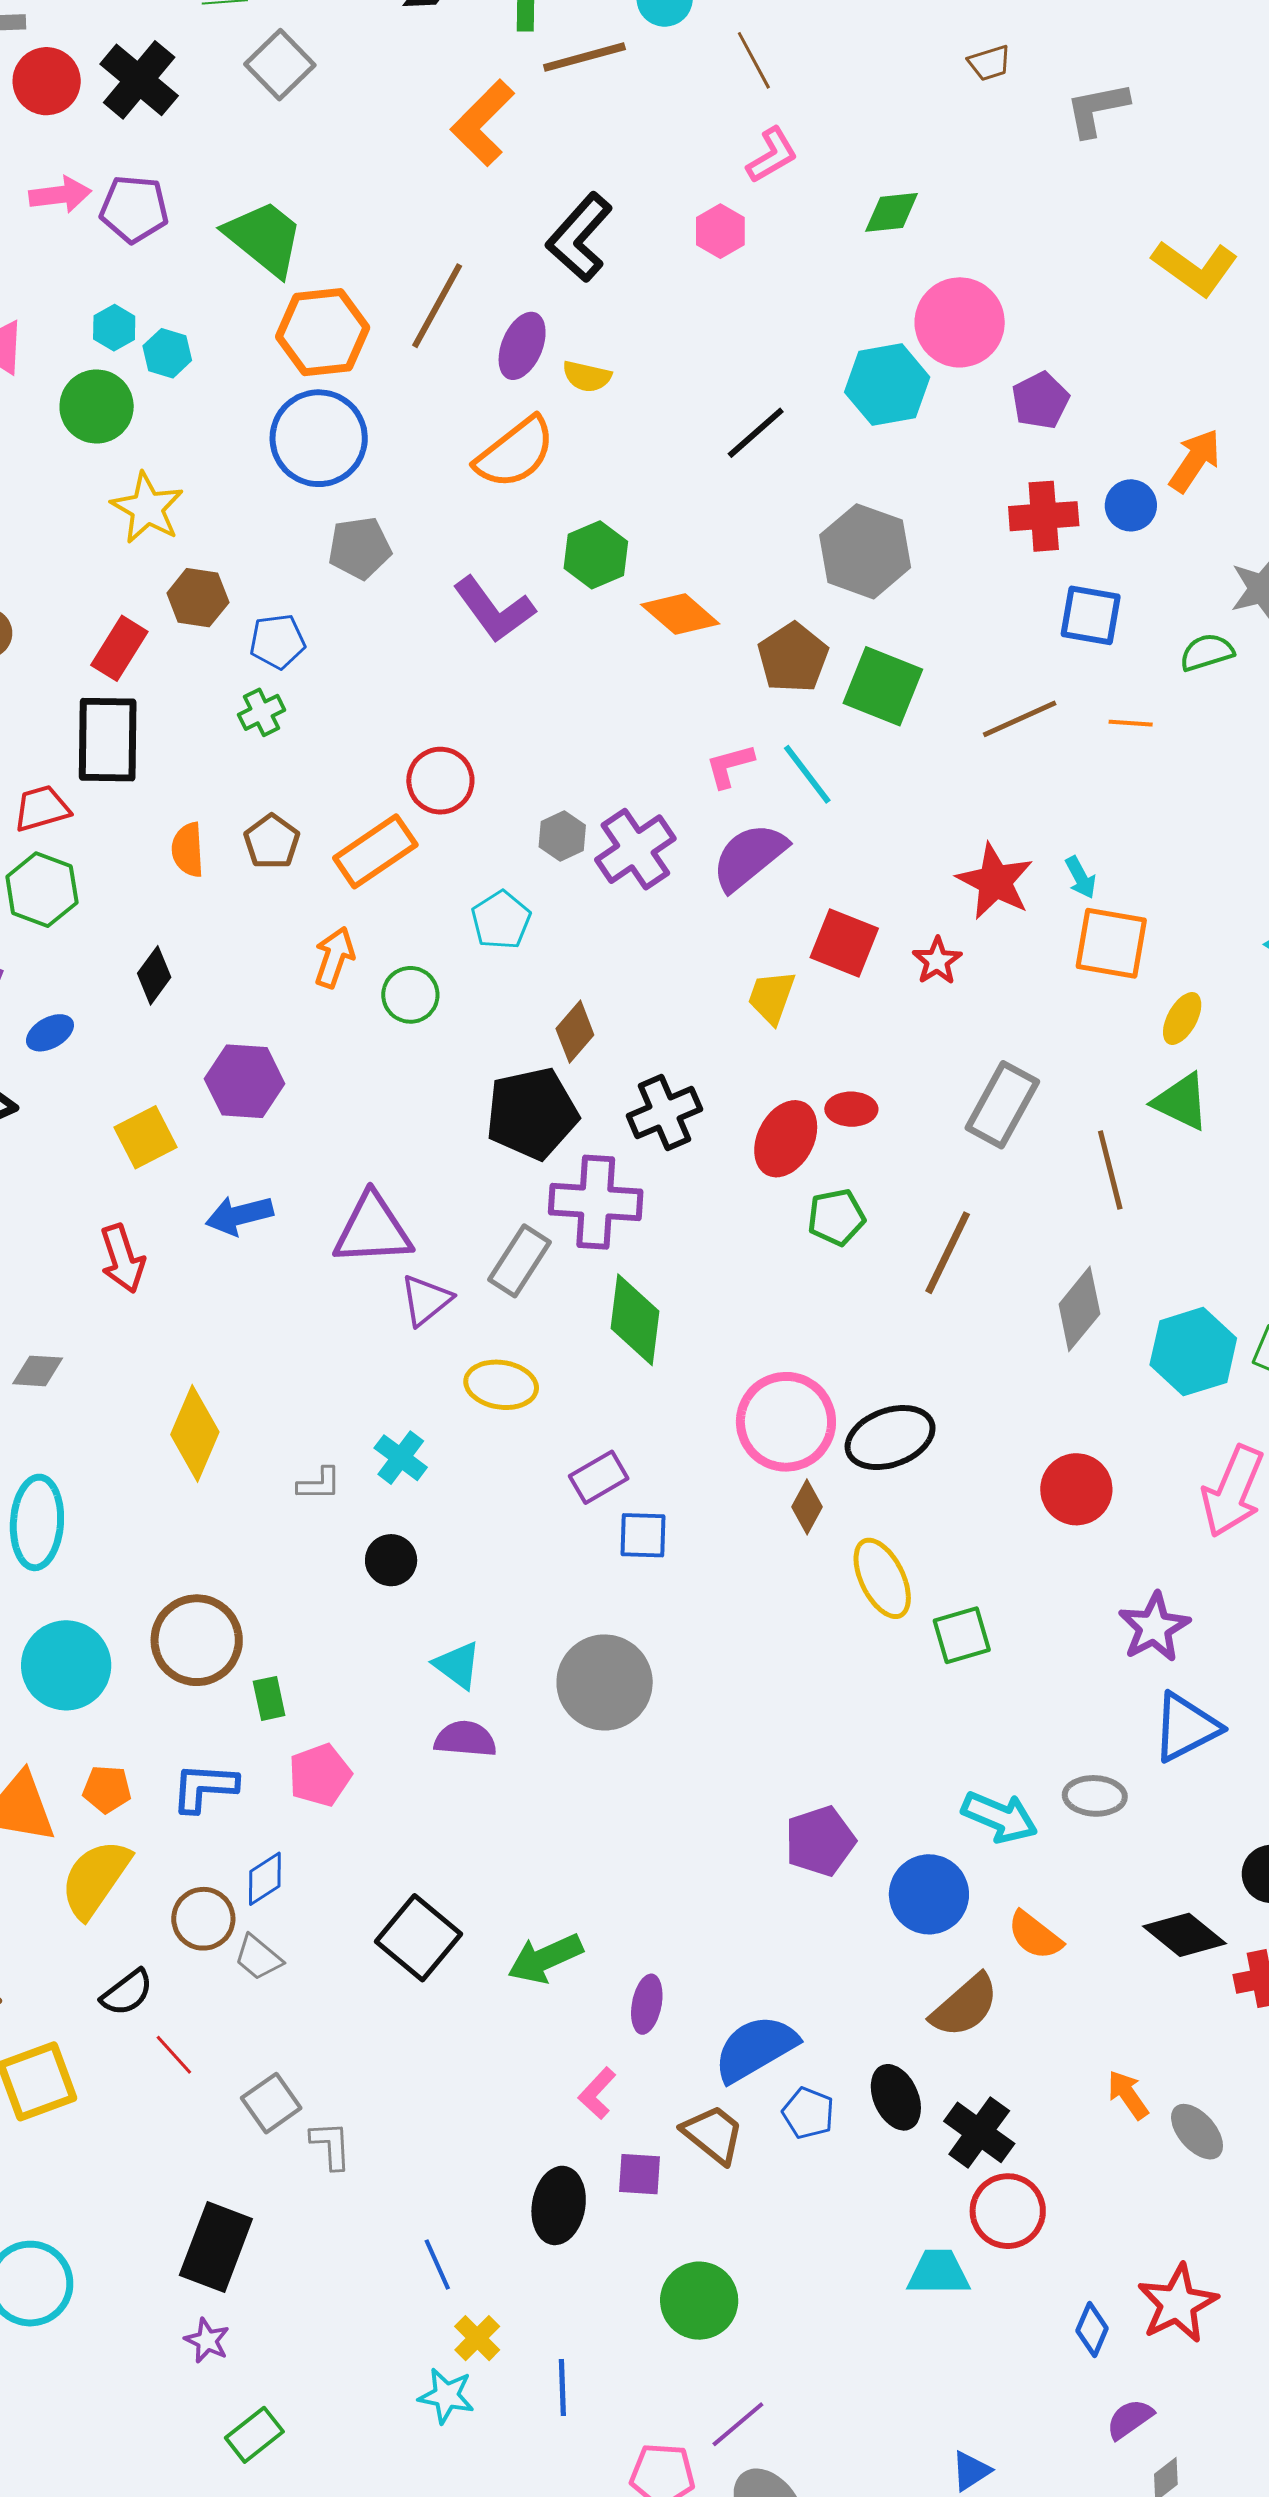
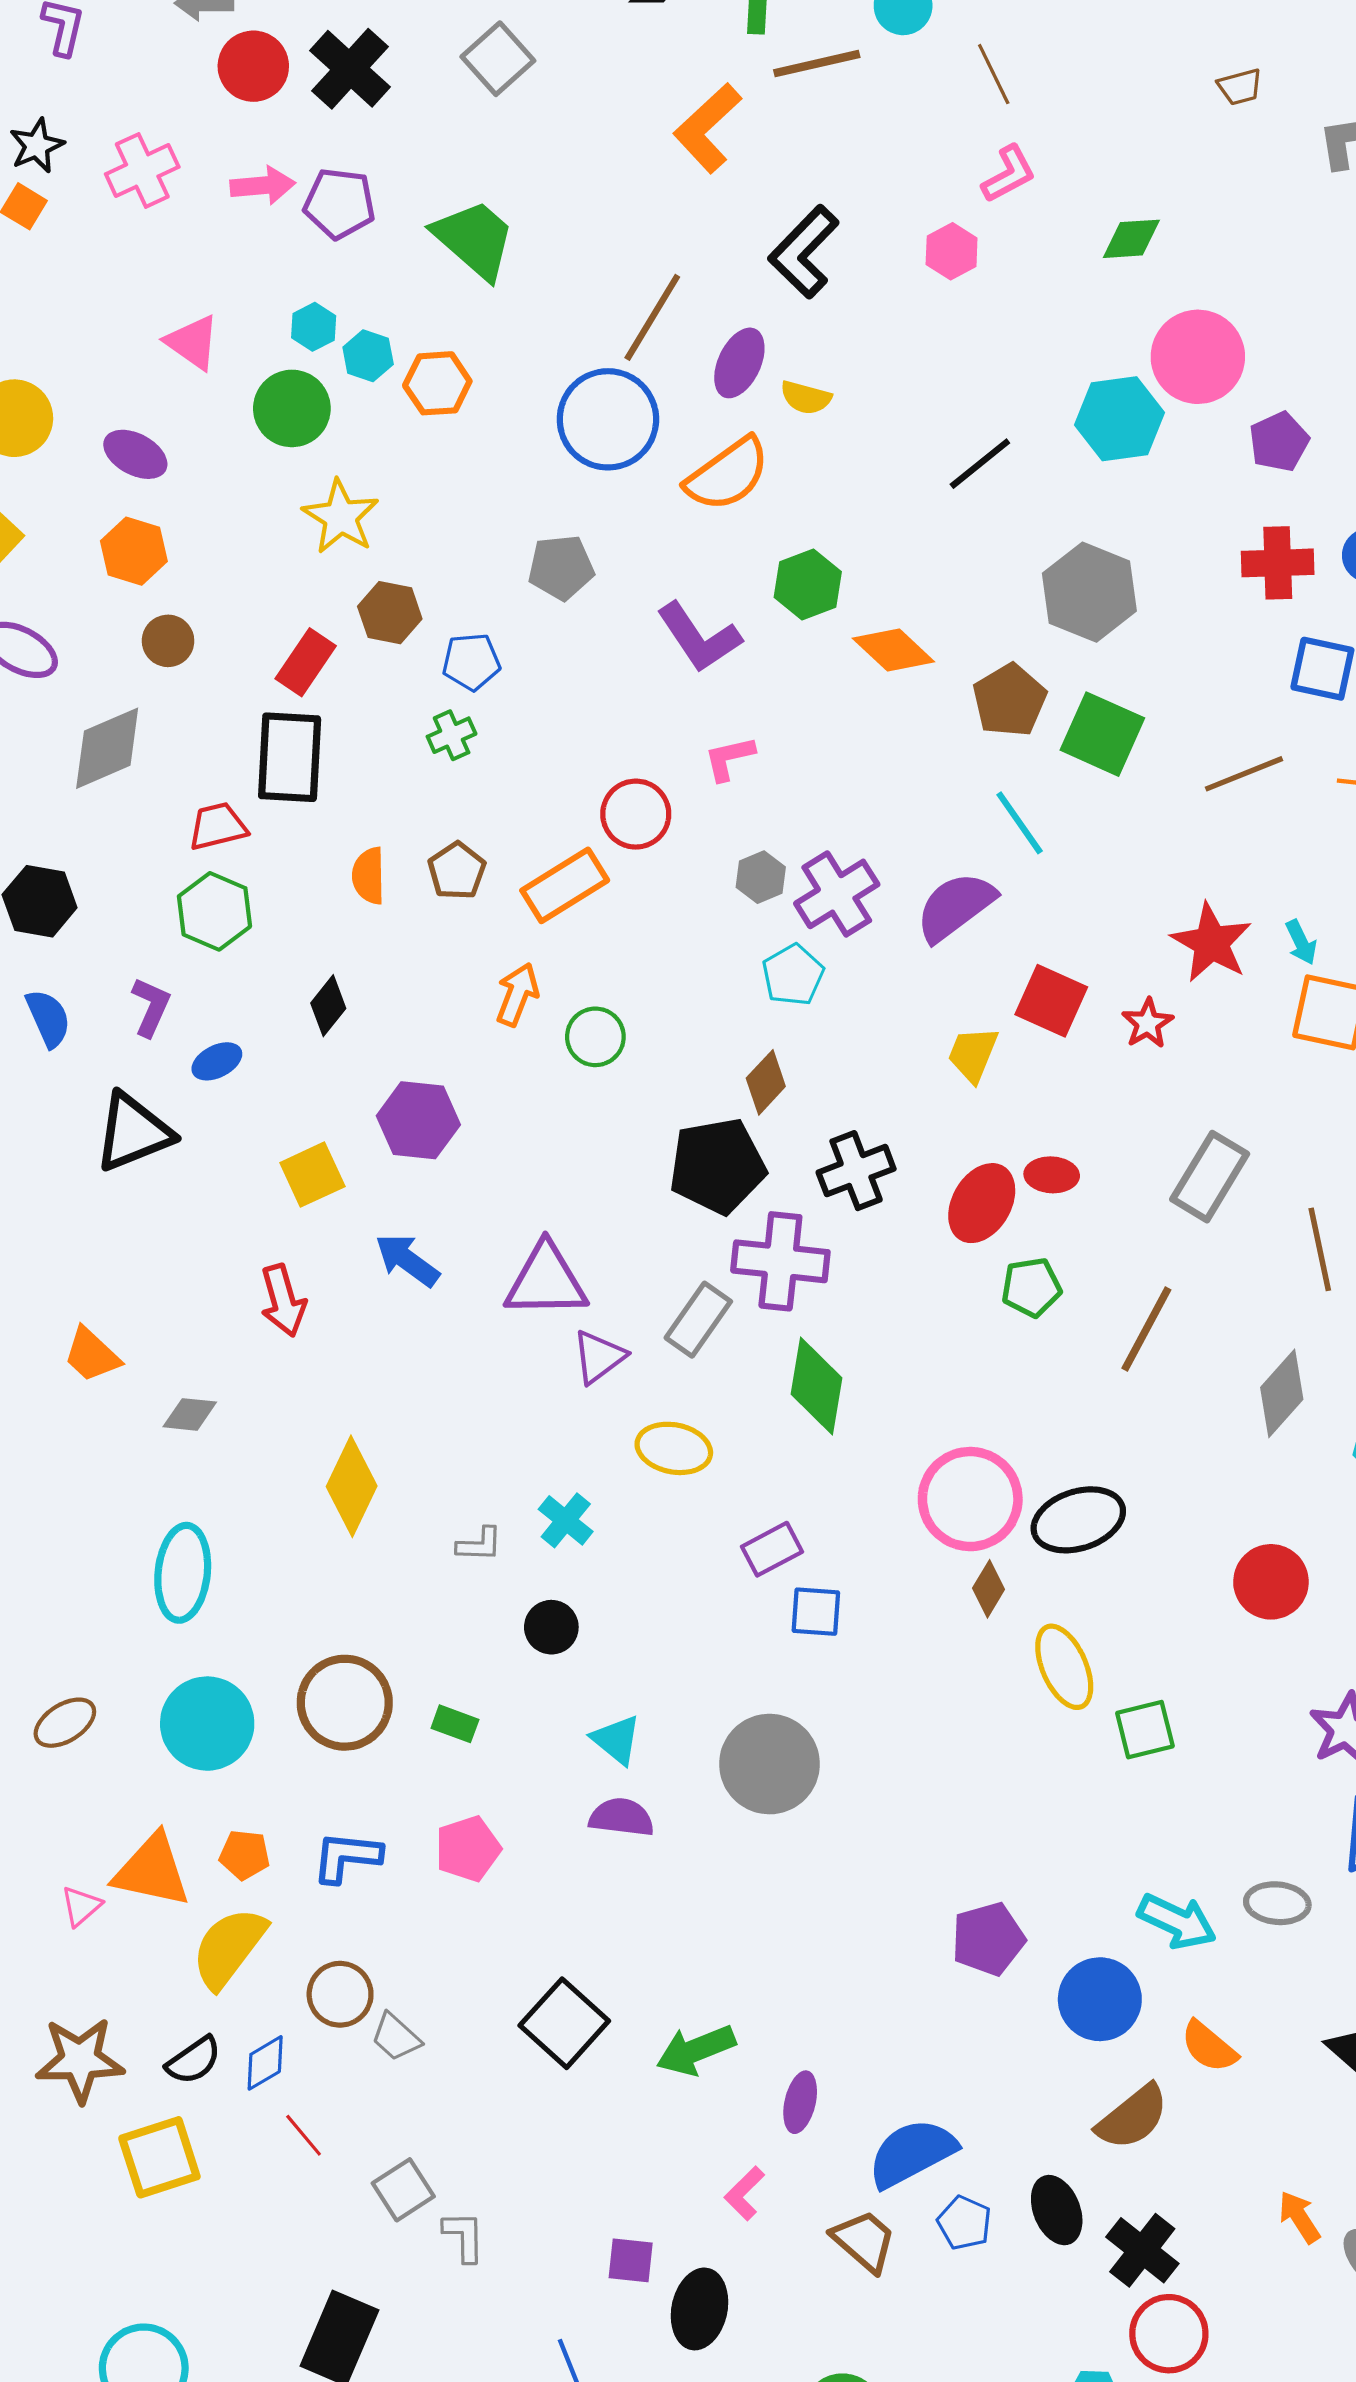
orange hexagon: (323, 332) -> (437, 383), moved, size x0.7
blue circle: (319, 438) -> (608, 419), moved
pink L-shape: (730, 766) -> (729, 758), moved
cyan pentagon: (501, 920) -> (793, 975), moved
blue arrow: (239, 1215) -> (407, 1260), turned 48
green rectangle: (269, 1698) -> (455, 1724), moved, turned -60
blue diamond: (265, 1879) -> (265, 2063), moved
black semicircle: (127, 1993) -> (194, 2060), moved
purple square: (640, 2174) -> (631, 2260), moved

